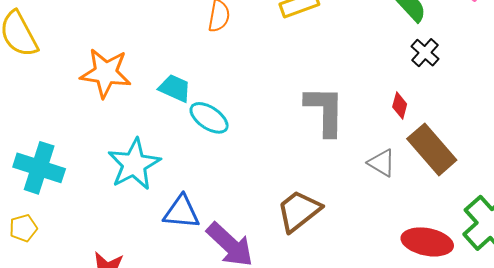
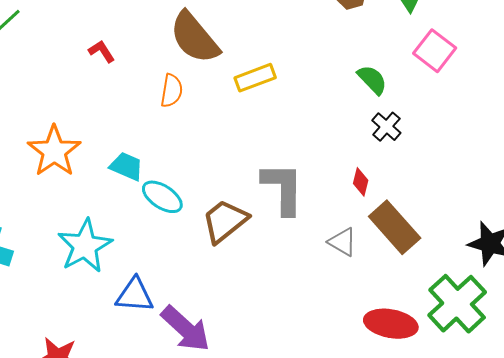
orange star: (106, 73) -> (54, 151), turned 30
brown trapezoid: (299, 211) -> (225, 221), moved

